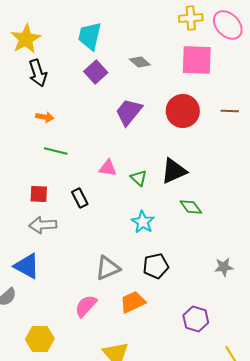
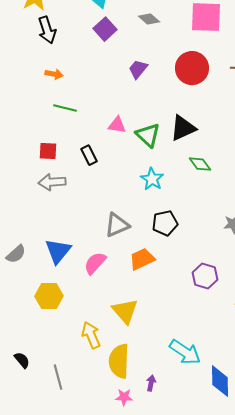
purple trapezoid: (129, 112) -> (138, 69), size x0.7
green triangle: (139, 178) -> (148, 135), size x1.5
blue triangle: (27, 266) -> (58, 251), moved, turned 40

